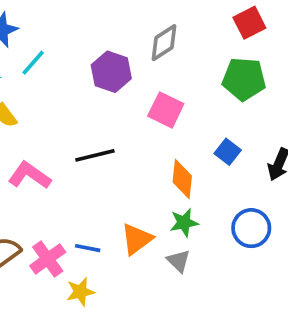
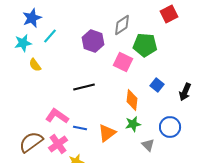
green pentagon: (244, 79) -> (145, 45), moved
pink L-shape: (29, 175) -> (57, 116), moved
blue line: (88, 248) -> (80, 128), moved
gray triangle: (179, 261) -> (148, 145), moved

